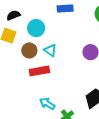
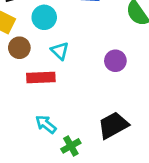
brown circle: (29, 50) -> (19, 48), moved

